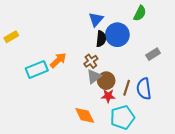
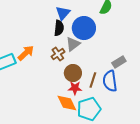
black semicircle: (101, 39) -> (59, 28), moved
gray rectangle: (153, 54) -> (119, 62), moved
gray triangle: (94, 77) -> (73, 44), moved
orange diamond: (85, 115) -> (67, 103), moved

